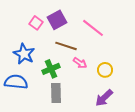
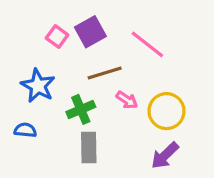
brown line: (66, 46) -> (105, 73), turned -35
yellow circle: (105, 70) -> (166, 111), size x1.5
blue semicircle: (16, 82) -> (25, 130), size x0.6

